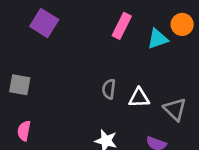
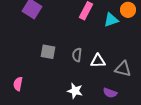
gray square: (20, 85) -> (48, 52), moved
gray triangle: (175, 109) -> (123, 69), turned -30

